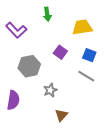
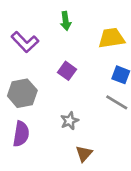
purple square: (60, 52) -> (67, 71), moved
gray hexagon: (29, 66) -> (22, 93), moved

